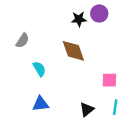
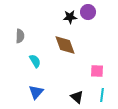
gray semicircle: (22, 41) -> (20, 36), turned -32
blue triangle: (41, 104) -> (36, 92), turned -42
black triangle: (87, 109) -> (77, 97), turned -40

